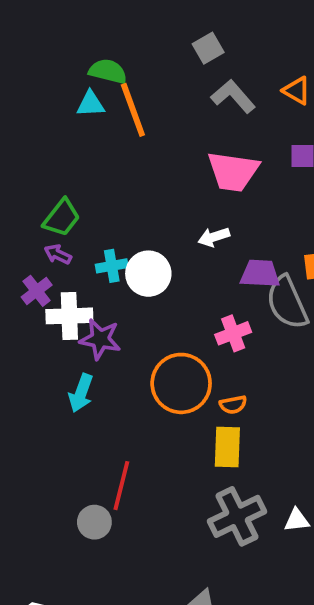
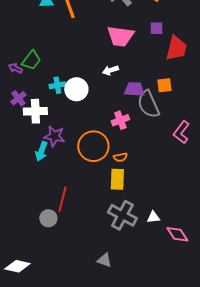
purple arrow: (58, 254) -> (15, 68), moved
purple star: (100, 339) -> (54, 136), moved
gray cross: (237, 516) -> (122, 215), turned -36

